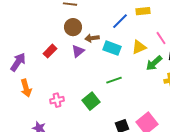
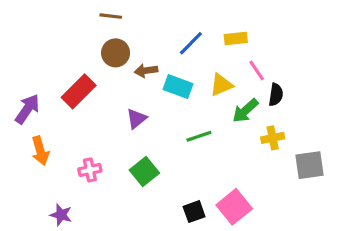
yellow rectangle: (143, 11) -> (236, 38), moved
red rectangle: (50, 51) -> (79, 91), size x1.5
purple triangle: (78, 51) -> (136, 119), moved
green line: (114, 80) -> (199, 136), moved

